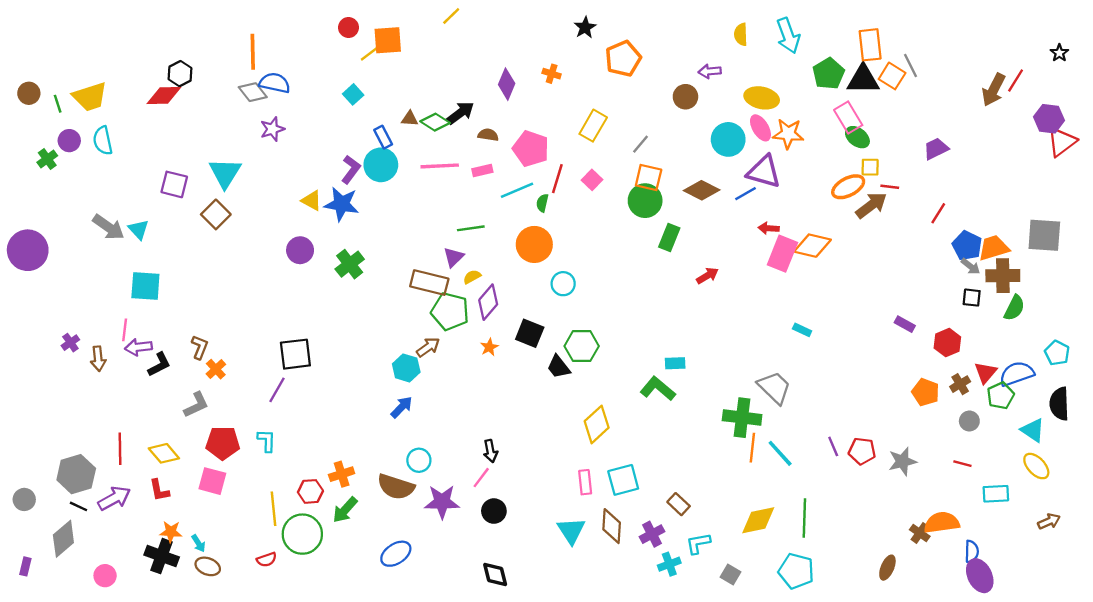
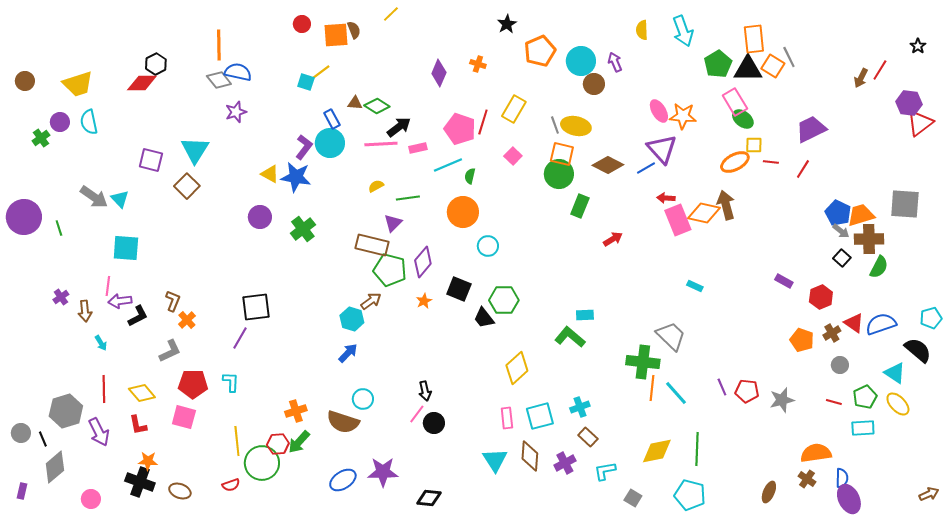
yellow line: (370, 53) -> (321, 72), moved
purple arrow: (710, 71) -> (615, 62), turned 72
brown arrow: (994, 90) -> (861, 78), size x0.7
cyan square: (353, 94) -> (306, 82), turned -30
yellow ellipse: (762, 98) -> (576, 126), moved
green line: (58, 104) -> (59, 228), moved
black arrow: (460, 113) -> (399, 127), moved
brown semicircle: (488, 135) -> (354, 30), moved, turned 60
cyan circle: (728, 139) -> (581, 61), moved
gray line: (640, 144) -> (555, 125), turned -60
purple trapezoid: (936, 149) -> (811, 129), size x1.4
purple triangle: (764, 172) -> (662, 149), turned 32
red line: (557, 179) -> (483, 122), moved
brown arrow: (871, 205) -> (726, 205), moved, turned -68
red line: (938, 213) -> (803, 169), moved
pink rectangle: (782, 254) -> (678, 220), turned -44
yellow semicircle: (472, 277) -> (376, 186), moved
black square: (972, 298) -> (842, 258), turned 36
cyan pentagon: (1057, 353) -> (931, 318), moved, turned 30
red triangle: (986, 373) -> (854, 323), turned -35
green pentagon: (1001, 396) -> (865, 397), moved
black semicircle: (1059, 404) -> (918, 350), turned 132
red hexagon: (310, 491) -> (278, 444), moved
purple arrow: (114, 498) -> (99, 432), turned 92
purple star: (442, 502) -> (383, 472), moved
black line: (78, 506) -> (43, 439), moved, turned 42
black circle: (494, 511) -> (434, 423), moved
brown arrow: (1049, 521) -> (929, 494), moved
brown cross: (920, 533) -> (807, 479), moved
cyan arrow: (198, 543) -> (101, 343), moved
cyan cross: (669, 564) -> (580, 407), moved
black diamond: (495, 574) -> (429, 498), turned -70

